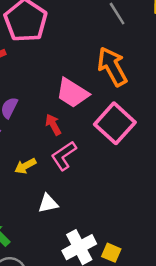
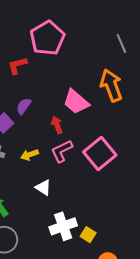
pink square: (115, 123) -> (100, 153), moved
white triangle: (48, 203) -> (43, 188), turned 36

